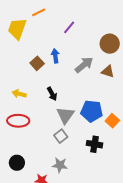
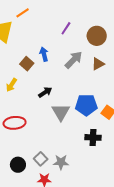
purple line: (69, 27) -> (66, 28), moved
brown triangle: (108, 72) -> (98, 64), turned -40
yellow arrow: (19, 94) -> (11, 85), moved, turned -64
black arrow: (52, 94) -> (45, 92), turned -88
gray square: (61, 136) -> (41, 159), moved

